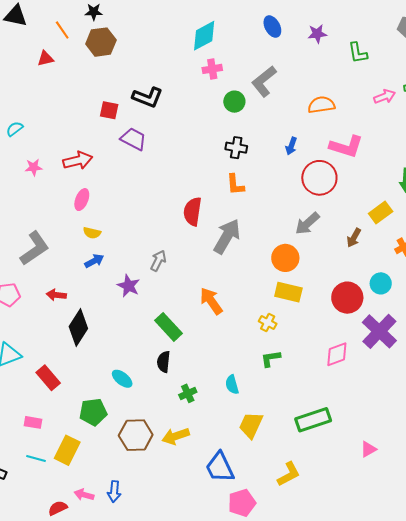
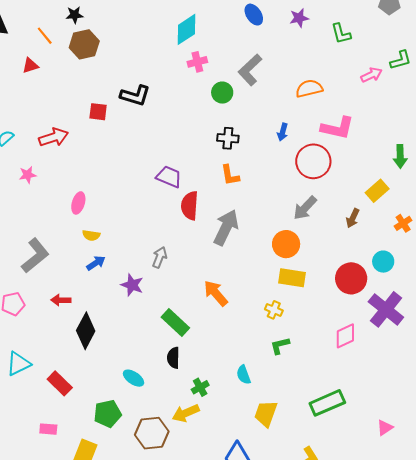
purple trapezoid: (133, 139) -> (169, 177), moved
red arrow: (78, 160) -> (54, 137), moved
yellow arrow: (176, 436) -> (186, 413), moved

